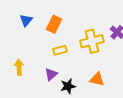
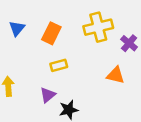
yellow cross: (92, 41) -> (98, 27), moved
orange triangle: (97, 79) -> (116, 75), moved

